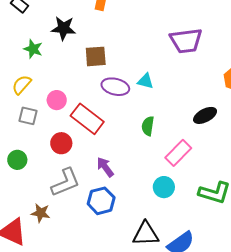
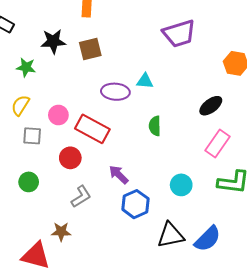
brown square: (96, 56) -> (90, 49), moved
pink rectangle: (178, 153) -> (217, 143), moved
gray L-shape: (65, 182) -> (81, 197), size x0.7
blue hexagon: (101, 201) -> (135, 204), moved

